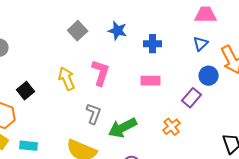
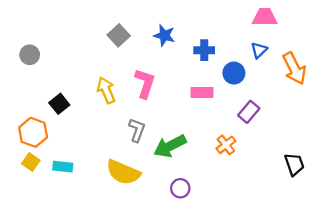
blue circle: (209, 76) -> (234, 73), moved

